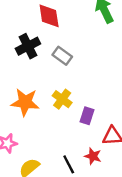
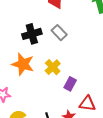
black cross: (28, 46) -> (32, 34), moved

